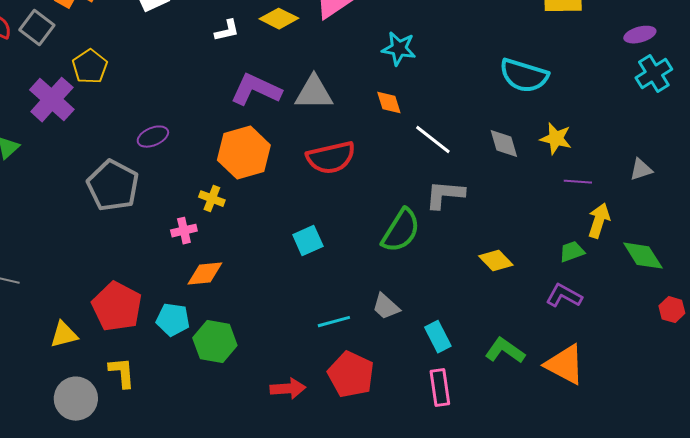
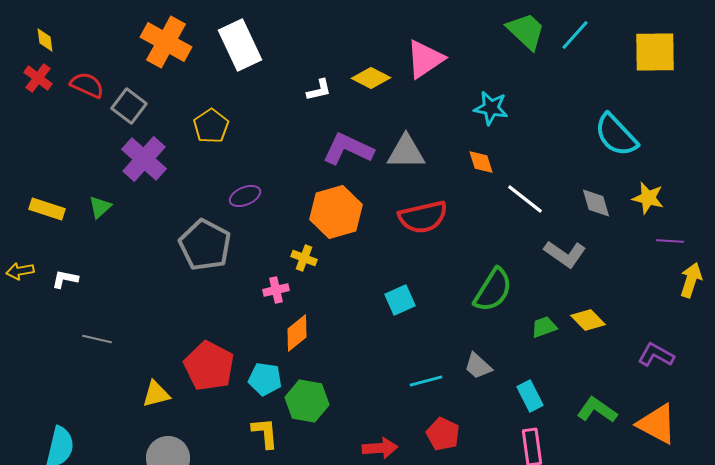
gray square: (37, 28) -> (129, 106), moved
yellow pentagon: (90, 67) -> (211, 126), moved
cyan semicircle: (524, 76) -> (616, 135), turned 30
gray L-shape: (445, 195) -> (565, 254), moved, turned -150
green trapezoid: (572, 252) -> (544, 327), moved
orange diamond: (205, 274) -> (297, 333), turned -33
yellow L-shape: (122, 373) -> (265, 433), moved
red pentagon: (351, 375) -> (443, 434), size x0.7

